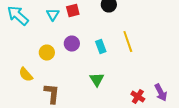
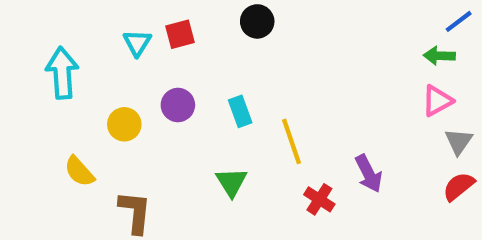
cyan arrow: (18, 16) -> (62, 73), moved, turned 45
yellow line: (128, 42) -> (291, 141), moved
purple arrow: (161, 92) -> (369, 174), moved
red cross: (138, 96) -> (319, 199), moved

